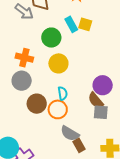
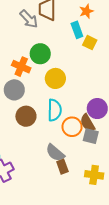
cyan rectangle: (71, 24) -> (77, 30), moved
green circle: (51, 38) -> (40, 54), moved
cyan semicircle: (63, 93) -> (55, 110), size x1.5
orange circle: (58, 109) -> (72, 127), moved

